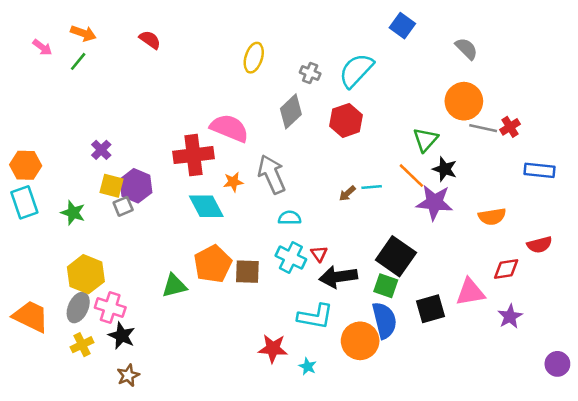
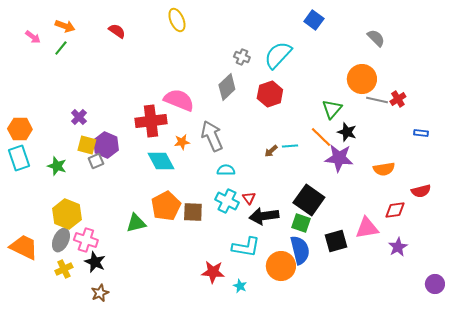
gray semicircle: (466, 49) -> (376, 38), moved
yellow ellipse: (254, 58) -> (177, 20), moved, turned -40
blue rectangle: (539, 170) -> (421, 133), size x0.6

